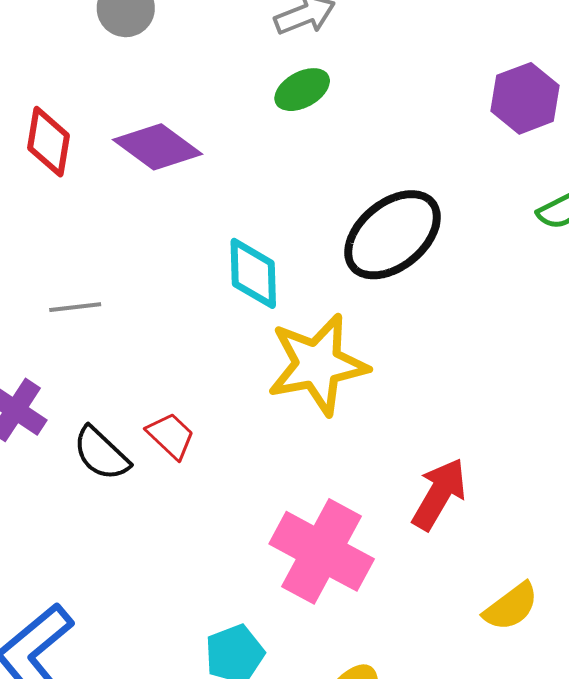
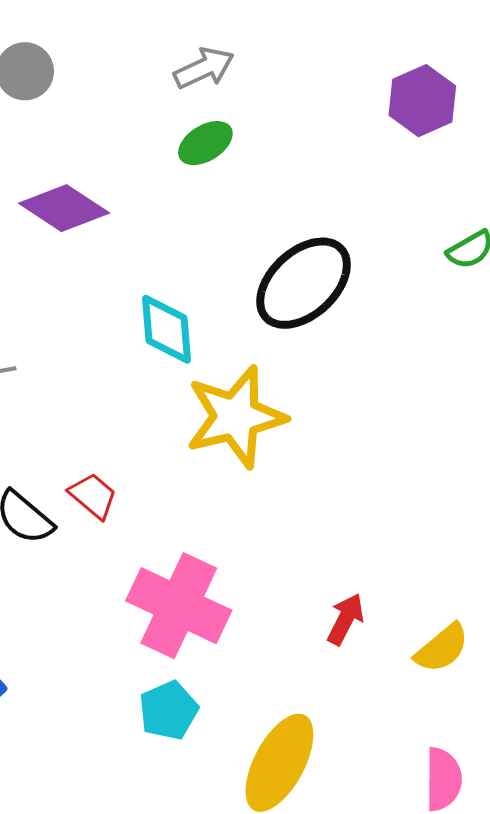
purple hexagon: (525, 98) -> (422, 101), moved
red arrow: (439, 494) -> (345, 619), moved, size x0.7
pink cross: (322, 551) -> (179, 606), moved

